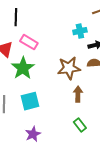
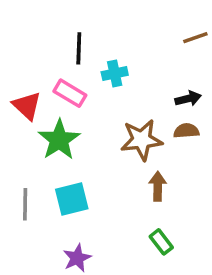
black line: (16, 17) -> (79, 48), moved
cyan cross: (80, 31) -> (115, 73), moved

